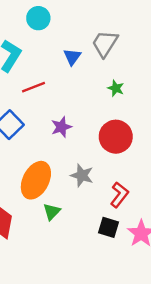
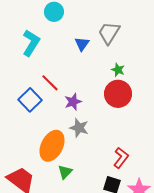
red line: (34, 87) -> (50, 83), moved, turned 66
red circle: (116, 137) -> (118, 94), moved
gray star: (82, 175) -> (79, 128), moved

